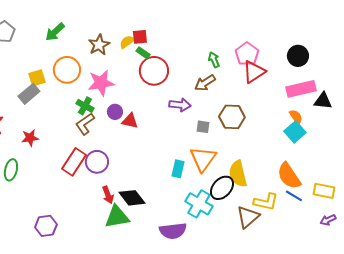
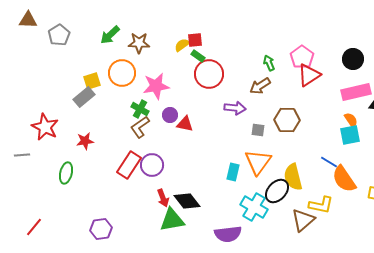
brown star: (99, 45) -> (139, 43), moved, turned 30
cyan square: (295, 132) -> (350, 135), turned 30
blue line: (294, 196) -> (329, 162), moved

